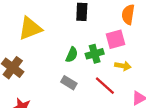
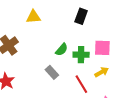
yellow triangle: (30, 28) -> (33, 17), size x0.7
yellow arrow: (123, 66) -> (102, 72), turned -56

